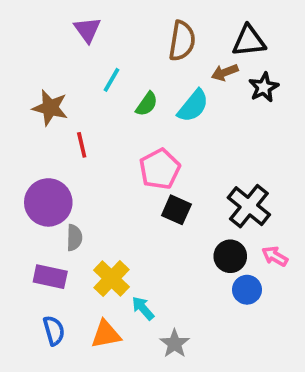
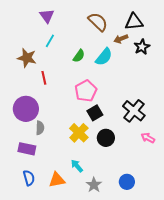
brown semicircle: (182, 41) -> (98, 22), turned -55
cyan line: (111, 80) -> (50, 41), moved
black square: (176, 210) -> (95, 113), turned 35
black circle: (230, 256) -> (106, 138), moved
yellow cross: (111, 279) -> (79, 133), moved
blue circle: (247, 290) -> (127, 182), moved

